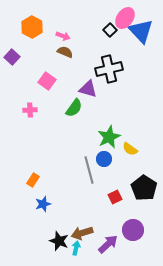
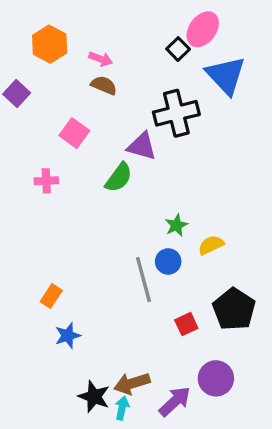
blue triangle: (141, 31) -> (226, 75), moved
green star: (109, 137) -> (176, 225), size x0.6
yellow semicircle: (130, 149) -> (211, 245), turned 119

